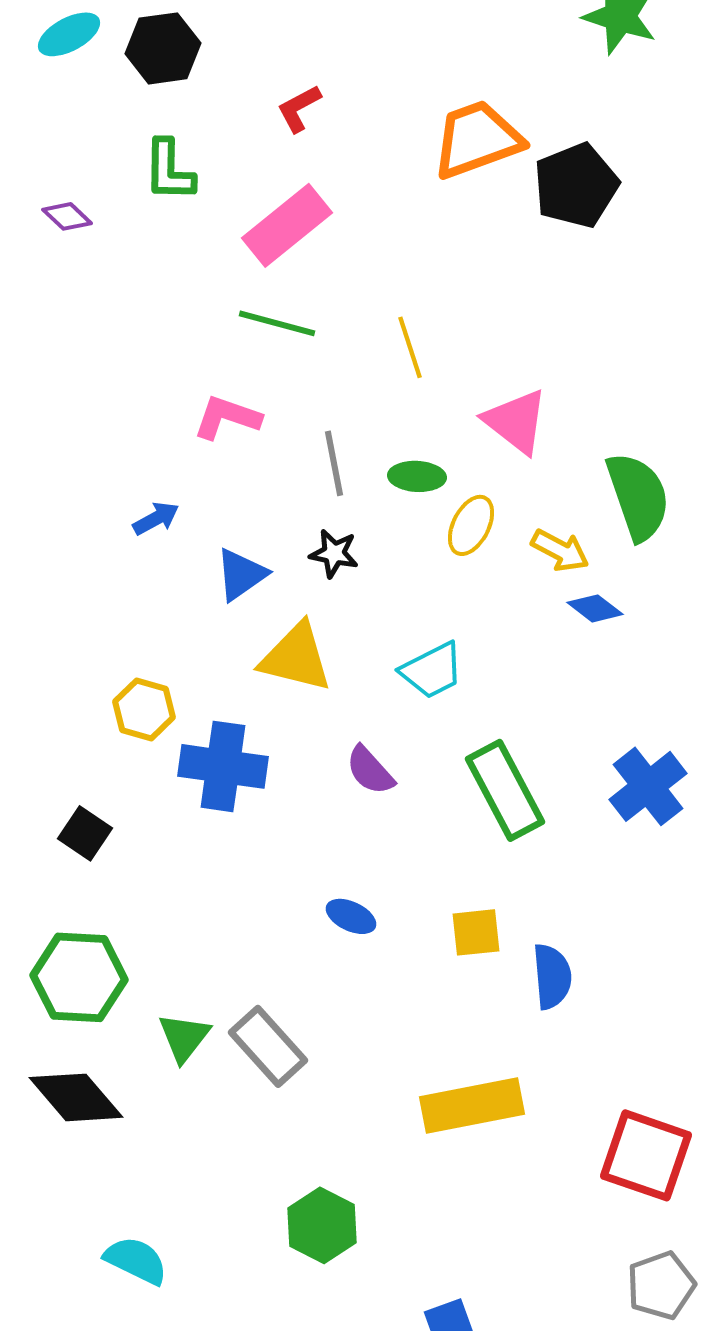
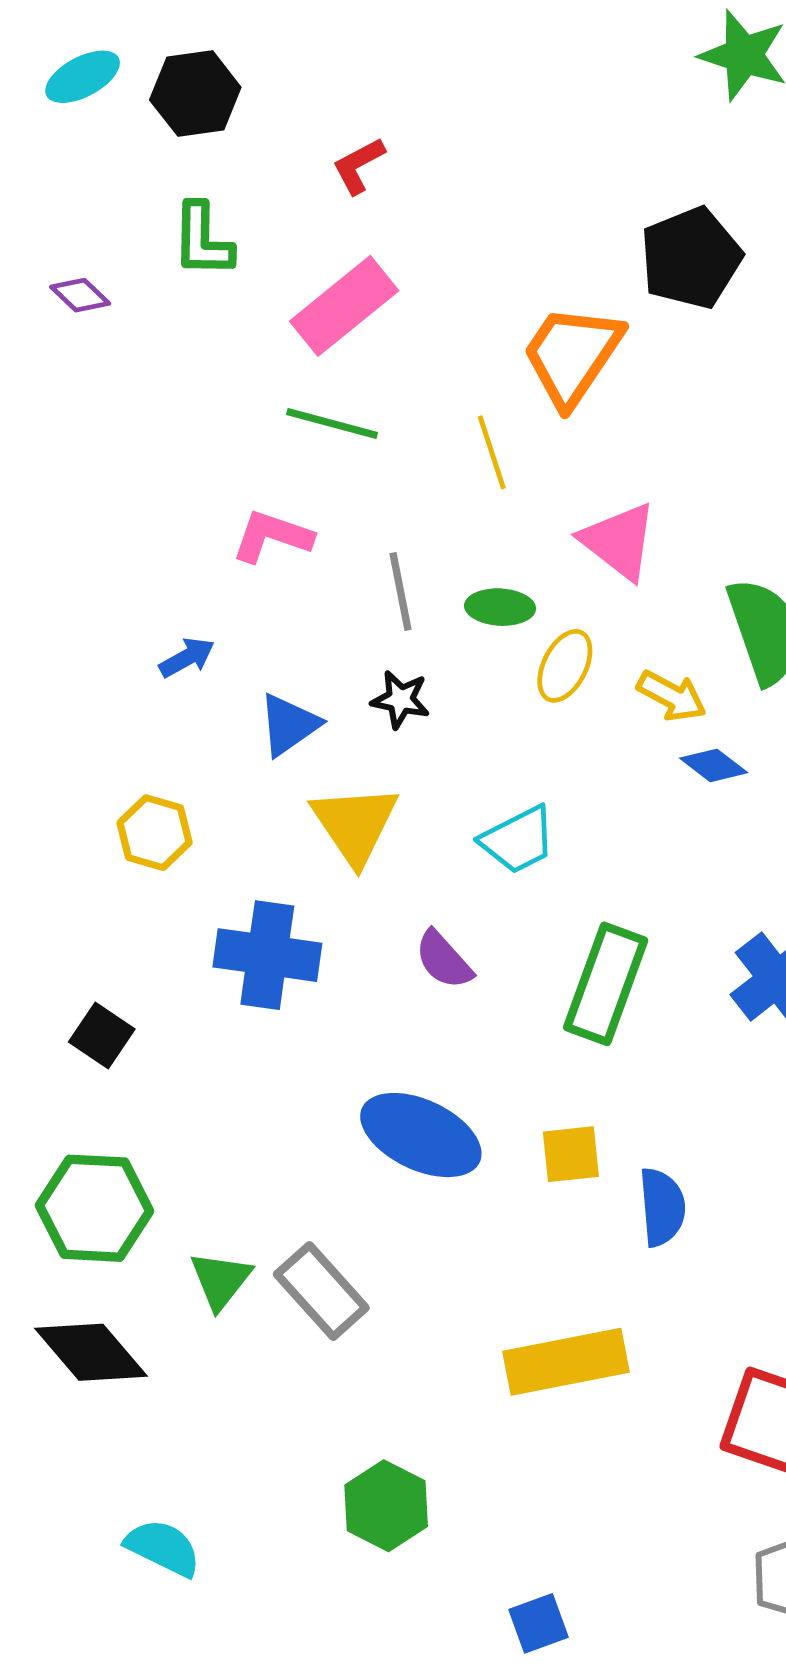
orange trapezoid: (477, 139) -> (572, 355), moved, turned -36
yellow triangle: (296, 657) -> (355, 824), turned 42
yellow hexagon: (144, 709) -> (155, 833), moved
green rectangle: (505, 790) -> (606, 984), turned 48
blue ellipse: (351, 916) -> (421, 1135), size x2.0

